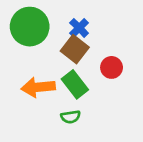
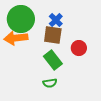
brown square: (75, 49) -> (53, 35), turned -30
orange arrow: (38, 87) -> (16, 38), moved

